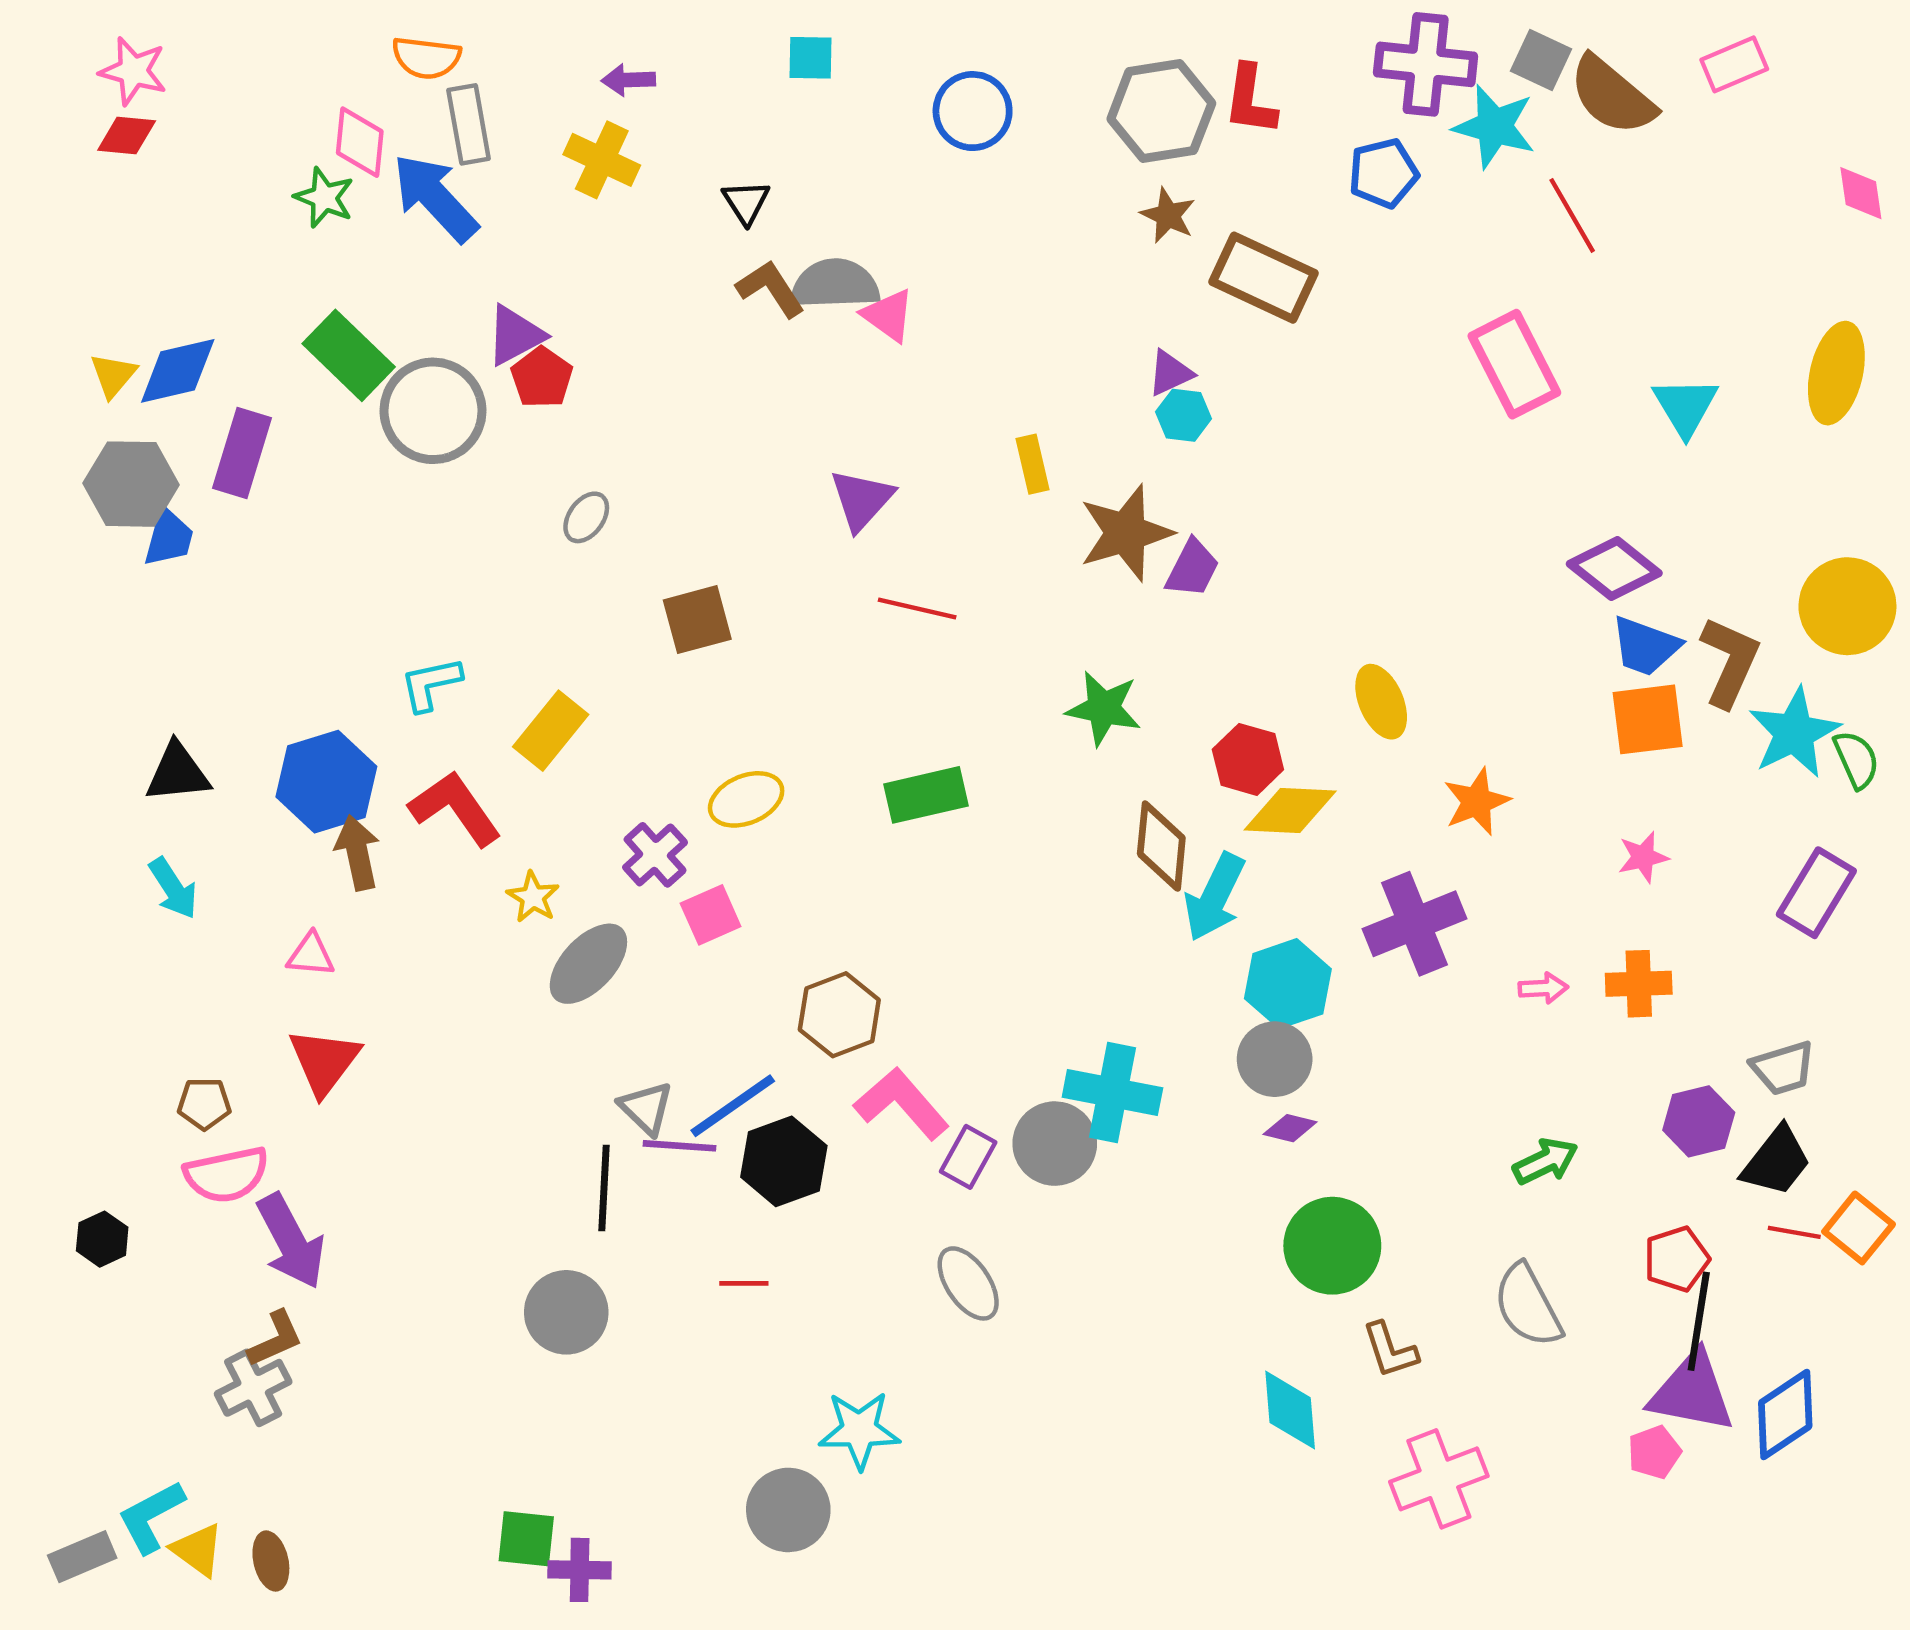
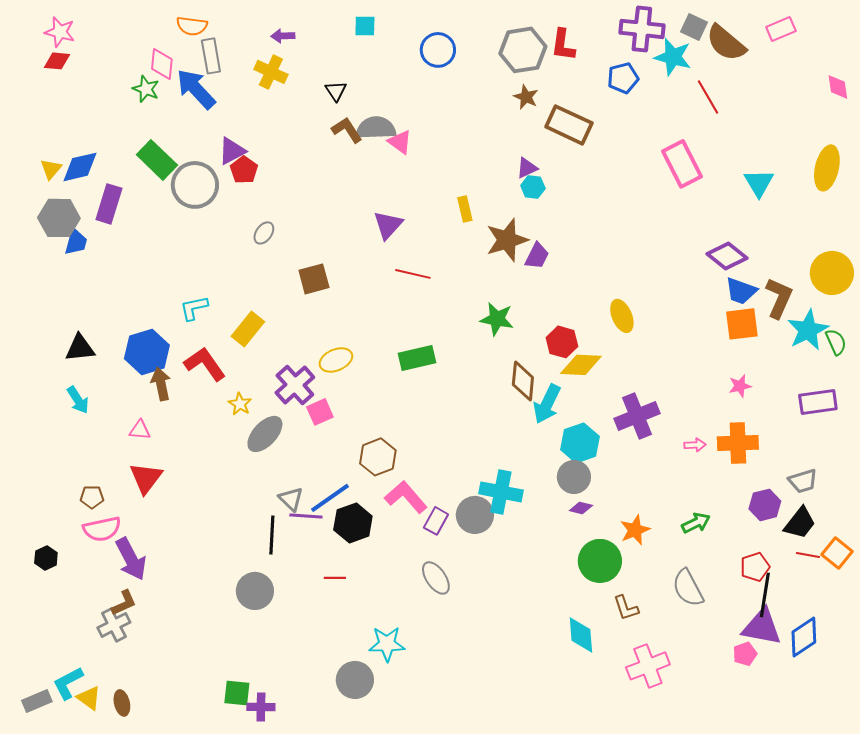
orange star: (1477, 802) -> (635, 530), moved
purple cross: (655, 855) -> (295, 385), size x1.4
purple rectangle: (1816, 893) -> (818, 402), turned 51
orange cross: (1639, 984) -> (738, 443), size x1.4

